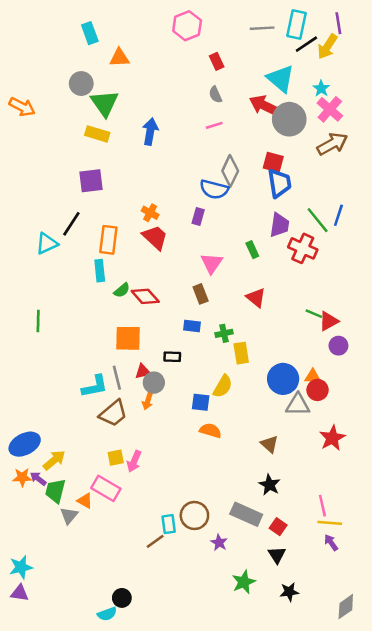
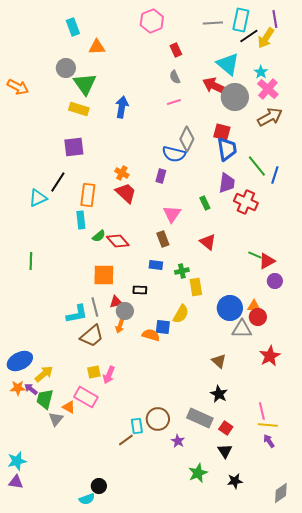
green line: (318, 220) -> (257, 166), moved
orange semicircle: (210, 431) -> (151, 335), moved

